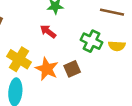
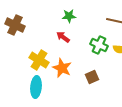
brown square: (72, 69) -> (92, 77), moved

